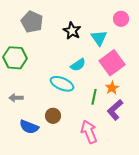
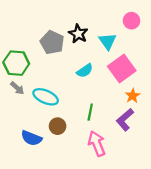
gray pentagon: (32, 22) -> (52, 42), moved
cyan ellipse: (62, 84) -> (46, 97), moved
orange star: (112, 88) -> (133, 96), moved
green line: (94, 97) -> (90, 112), moved
gray arrow: (16, 98) -> (17, 88), moved, turned -136

